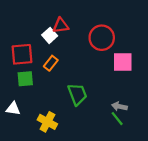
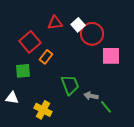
white square: (50, 35) -> (78, 25), moved
red square: (22, 54) -> (30, 42), moved, turned -35
gray arrow: (119, 106) -> (91, 96), moved

